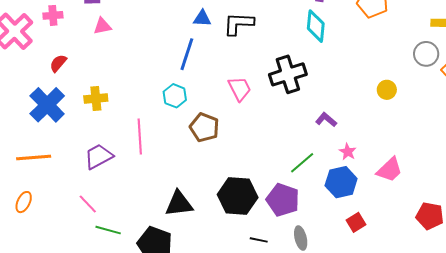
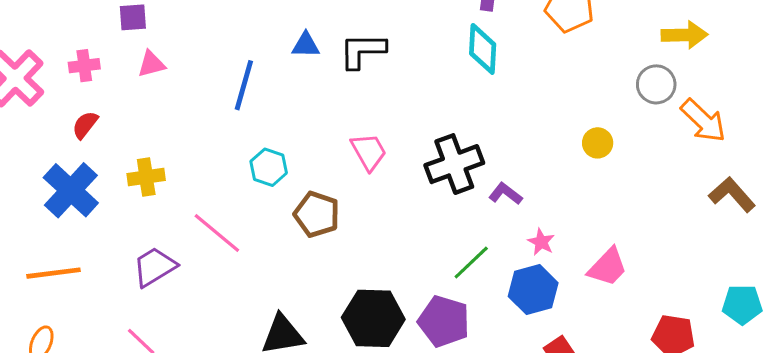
pink cross: (53, 15) -> (84, 66), moved
blue line: (187, 54) -> (244, 85), moved
black cross: (288, 74) -> (454, 164), moved
pink line: (140, 136) -> (217, 233), turned -44

